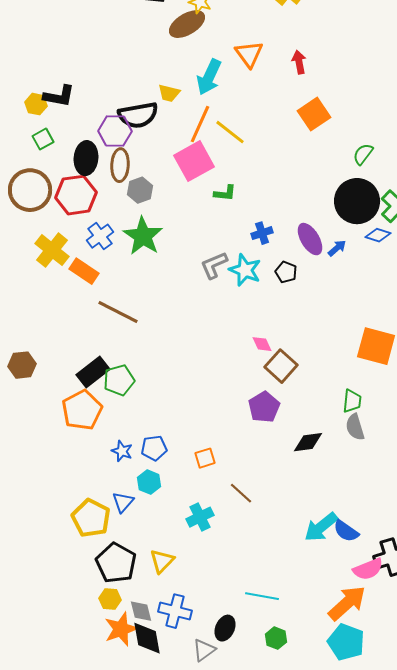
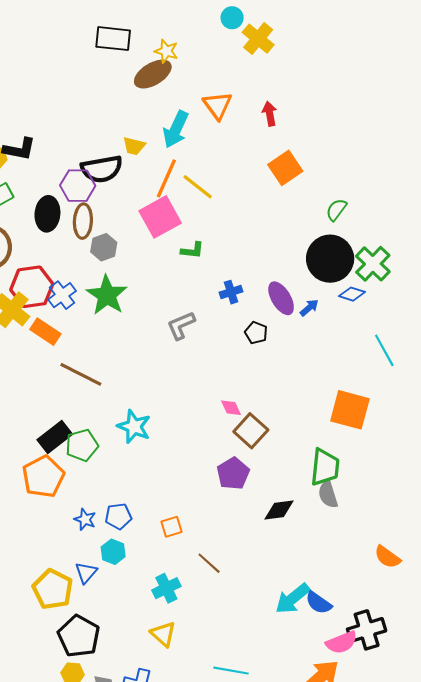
red hexagon: (76, 195) -> (32, 287), moved
cyan star: (245, 270) -> (134, 427), moved
green trapezoid: (352, 401) -> (325, 467), size x1.5
yellow triangle: (162, 561) -> (163, 634), moved, turned -32

